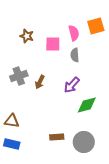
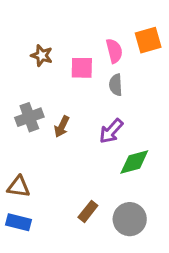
brown rectangle: (57, 137) -> (88, 211), turned -48

